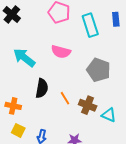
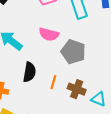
gray pentagon: (98, 70) -> (73, 52), moved
orange line: (65, 98) -> (53, 82), turned 48

